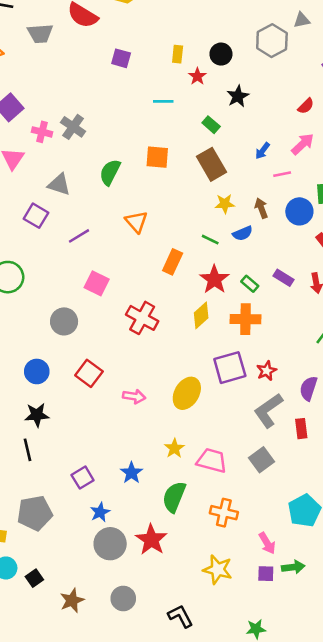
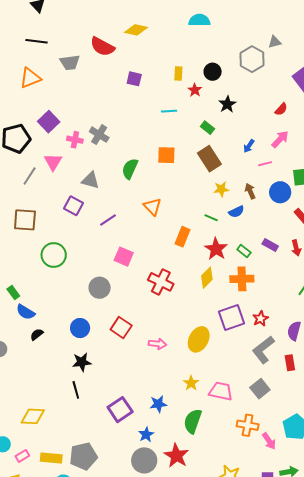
blue star: (131, 473) -> (158, 404), turned 30
purple square: (83, 478) -> (120, 410), size x1.4
blue star: (100, 512) -> (146, 435), moved
gray pentagon: (35, 513) -> (83, 456), moved
orange cross: (224, 513) -> (248, 425), moved
pink arrow: (267, 543) -> (269, 441), moved

